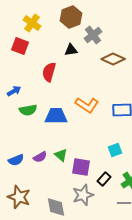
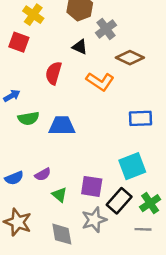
black triangle: (71, 50) -> (80, 47), turned 32
orange L-shape: (87, 105) -> (100, 81), moved
cyan square: (115, 150) -> (132, 166), size x1.6
green triangle: (61, 155) -> (59, 195), moved
black rectangle: (104, 179) -> (119, 201), size x1.5

